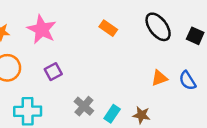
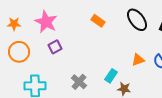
purple square: (53, 72) -> (55, 47), moved
cyan rectangle: (112, 114) -> (111, 76), moved

